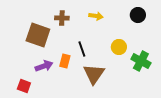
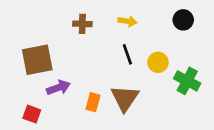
brown square: (38, 35) -> (37, 60), moved, turned -30
black line: (82, 49) -> (127, 54), moved
orange rectangle: (65, 61) -> (93, 102), moved

